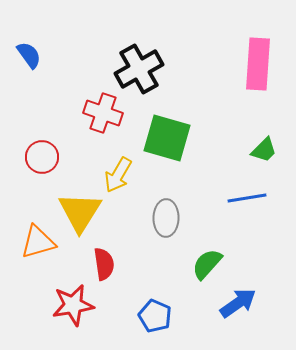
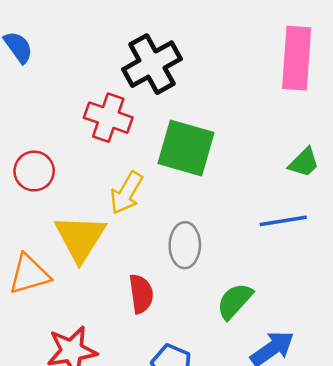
red semicircle: (104, 264) -> (141, 294), moved

